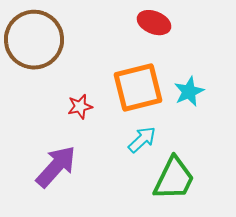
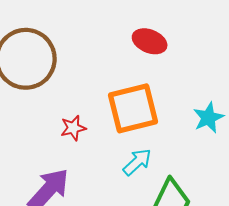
cyan star: (189, 92) -> (208, 118), moved

